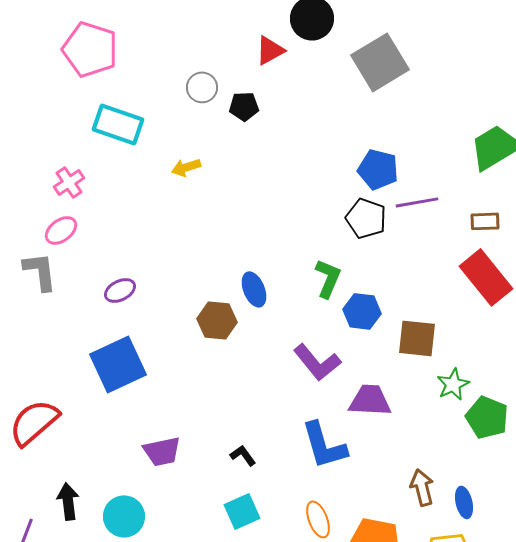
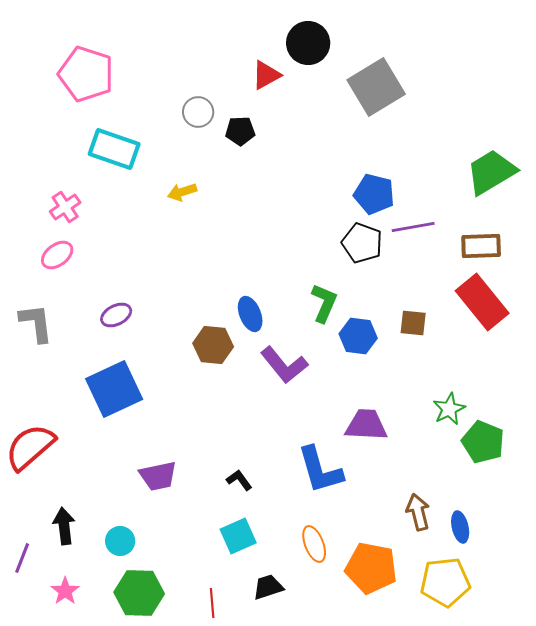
brown rectangle: (485, 221) -> (481, 246), size x1.4
gray L-shape: (40, 271) -> (36, 323), moved
brown square: (417, 338) -> (413, 323), moved, size x0.7
purple L-shape: (317, 362) -> (284, 365), moved
cyan circle: (124, 516) -> (120, 541), size x0.7

